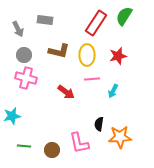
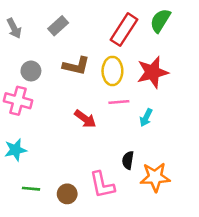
gray rectangle: (45, 20) -> (58, 26), turned -49
gray arrow: (18, 29) -> (14, 28), moved
red star: (118, 56) -> (153, 72), size x1.4
pink cross: (26, 78) -> (18, 101), moved

